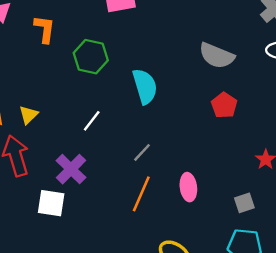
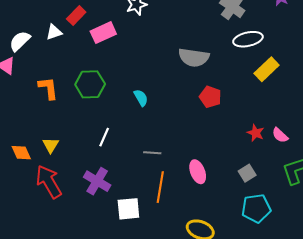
orange L-shape: (45, 29) -> (48, 88), moved
cyan semicircle: (145, 86) -> (141, 98), size x0.6
gray line: (142, 152) -> (152, 153), turned 66
white square: (51, 203) -> (128, 209), moved

